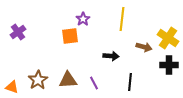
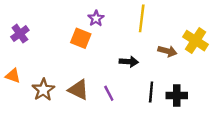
orange square: (70, 36) -> (81, 38), turned 30
black cross: (169, 65) -> (177, 96), moved
brown triangle: (68, 80) -> (78, 90), turned 30
orange triangle: (12, 87) -> (13, 76), moved

